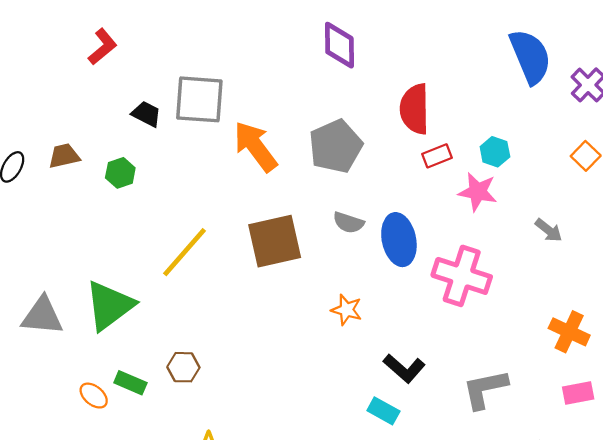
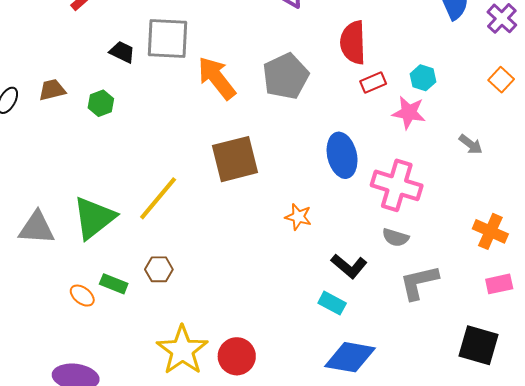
gray semicircle: (348, 223) -> (396, 238), moved
yellow line: (184, 252) -> (158, 198), moved

